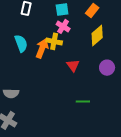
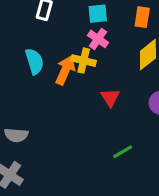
orange rectangle: (92, 11) -> (142, 17), turned -32
green line: (83, 102) -> (123, 152), turned -32

